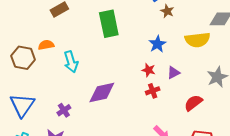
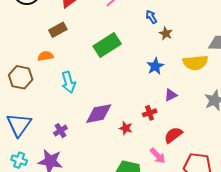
green rectangle: (109, 24) -> (107, 45), turned 68
orange semicircle: (46, 45) -> (45, 56), moved
red star: (149, 70) -> (126, 128), moved
red semicircle: (193, 103) -> (173, 135), moved

